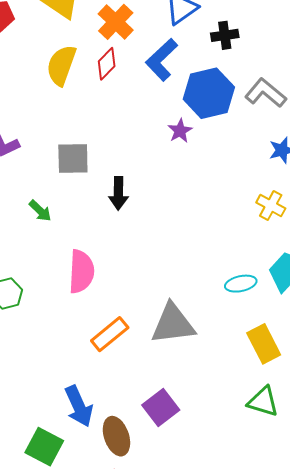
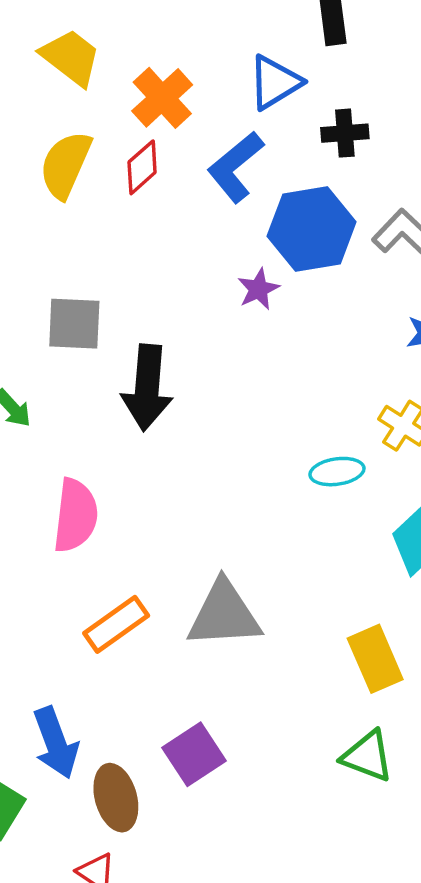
black arrow: (118, 193) -> (147, 388), size x1.5
cyan ellipse: (241, 284) -> (337, 472), moved

